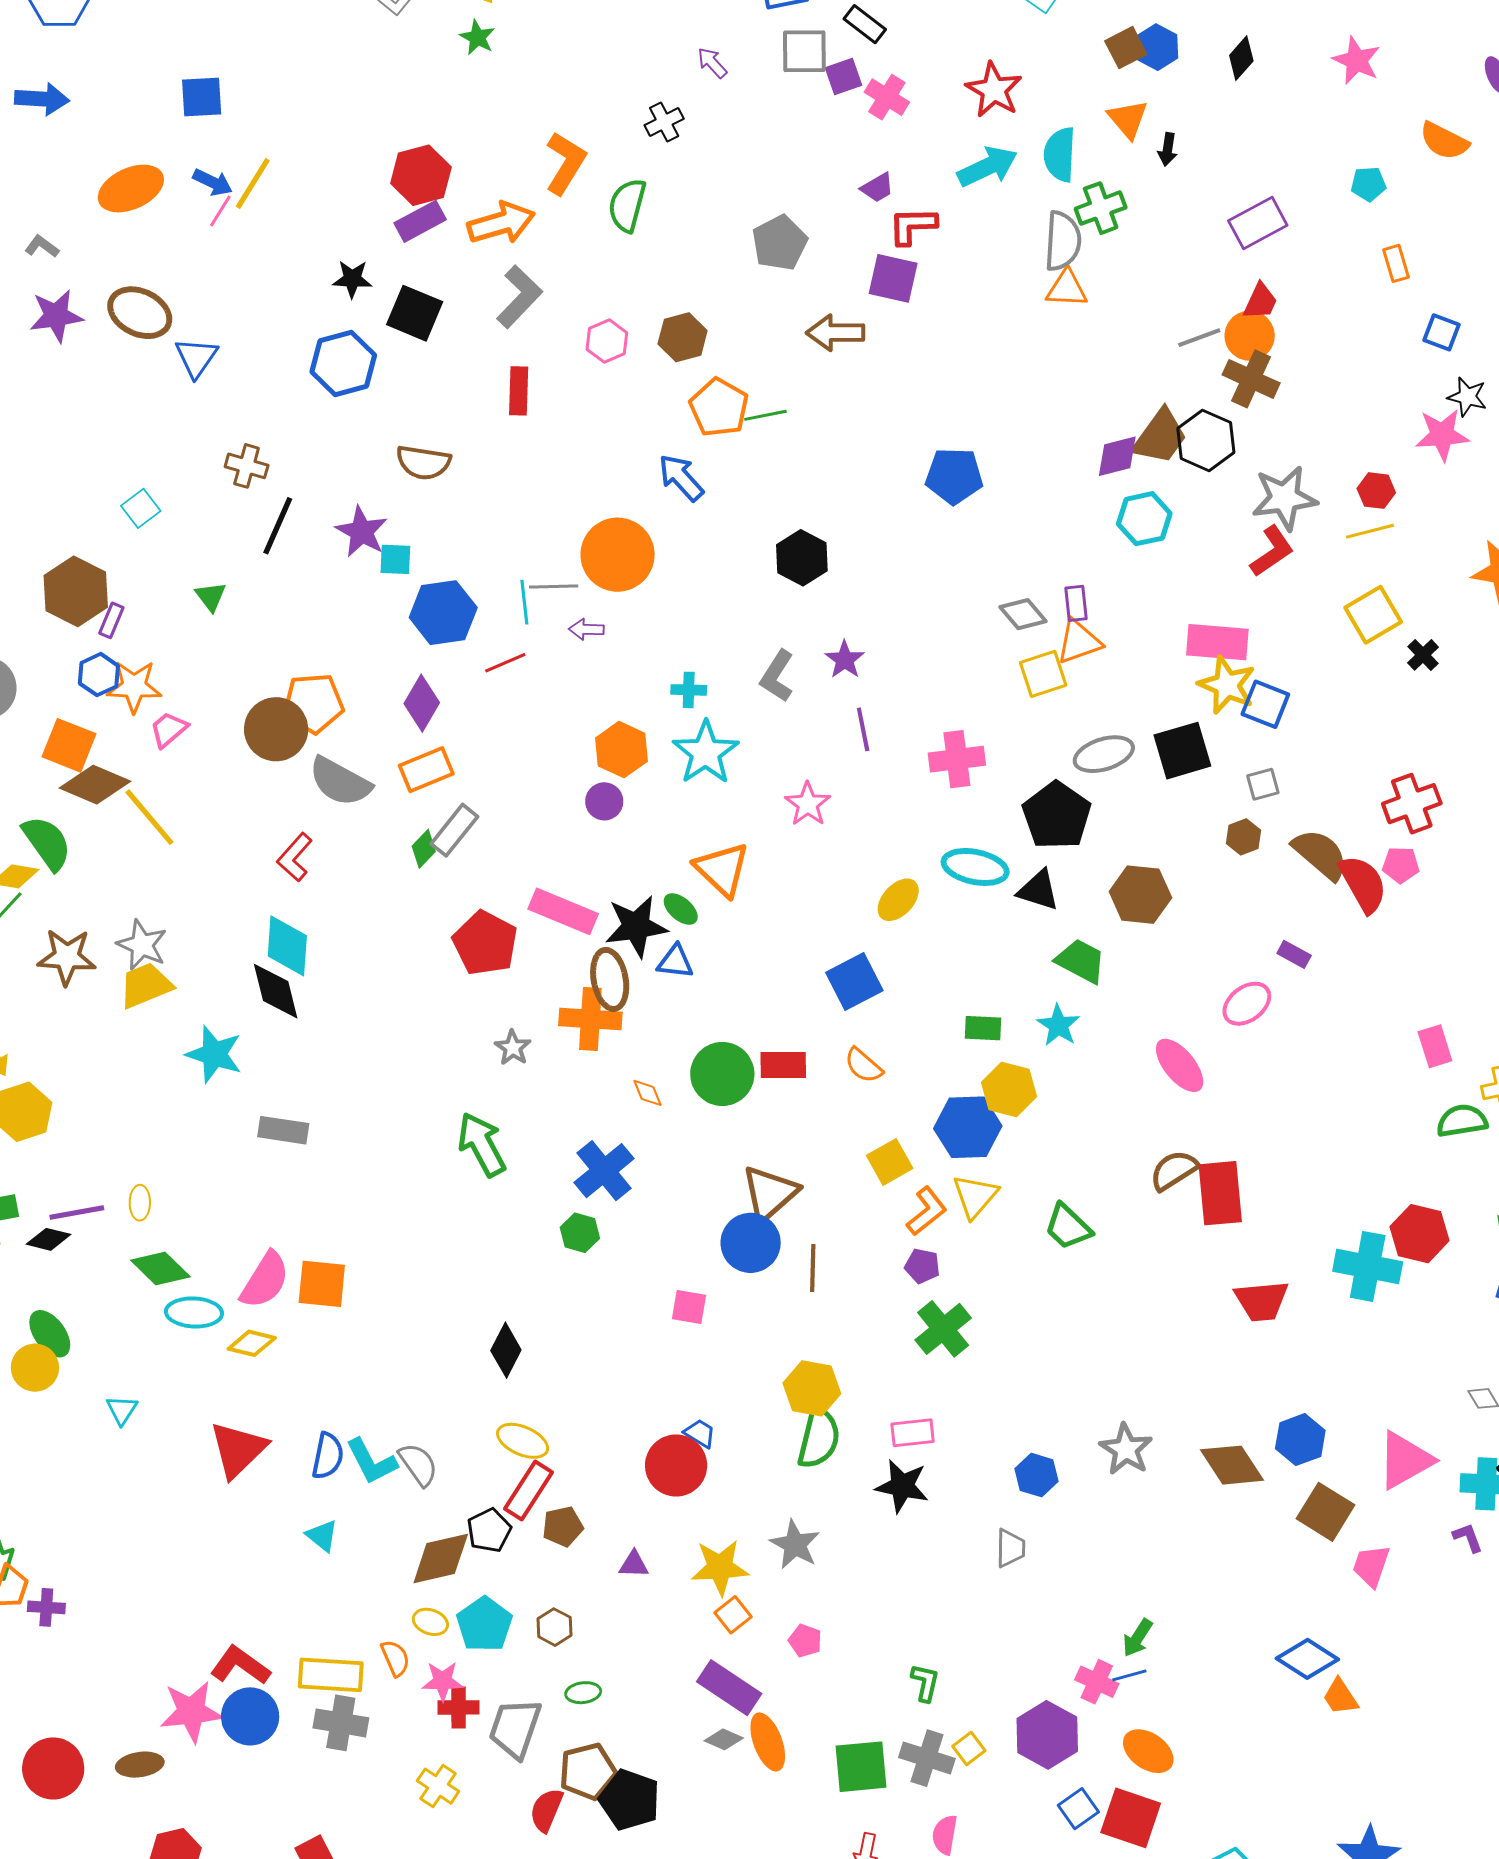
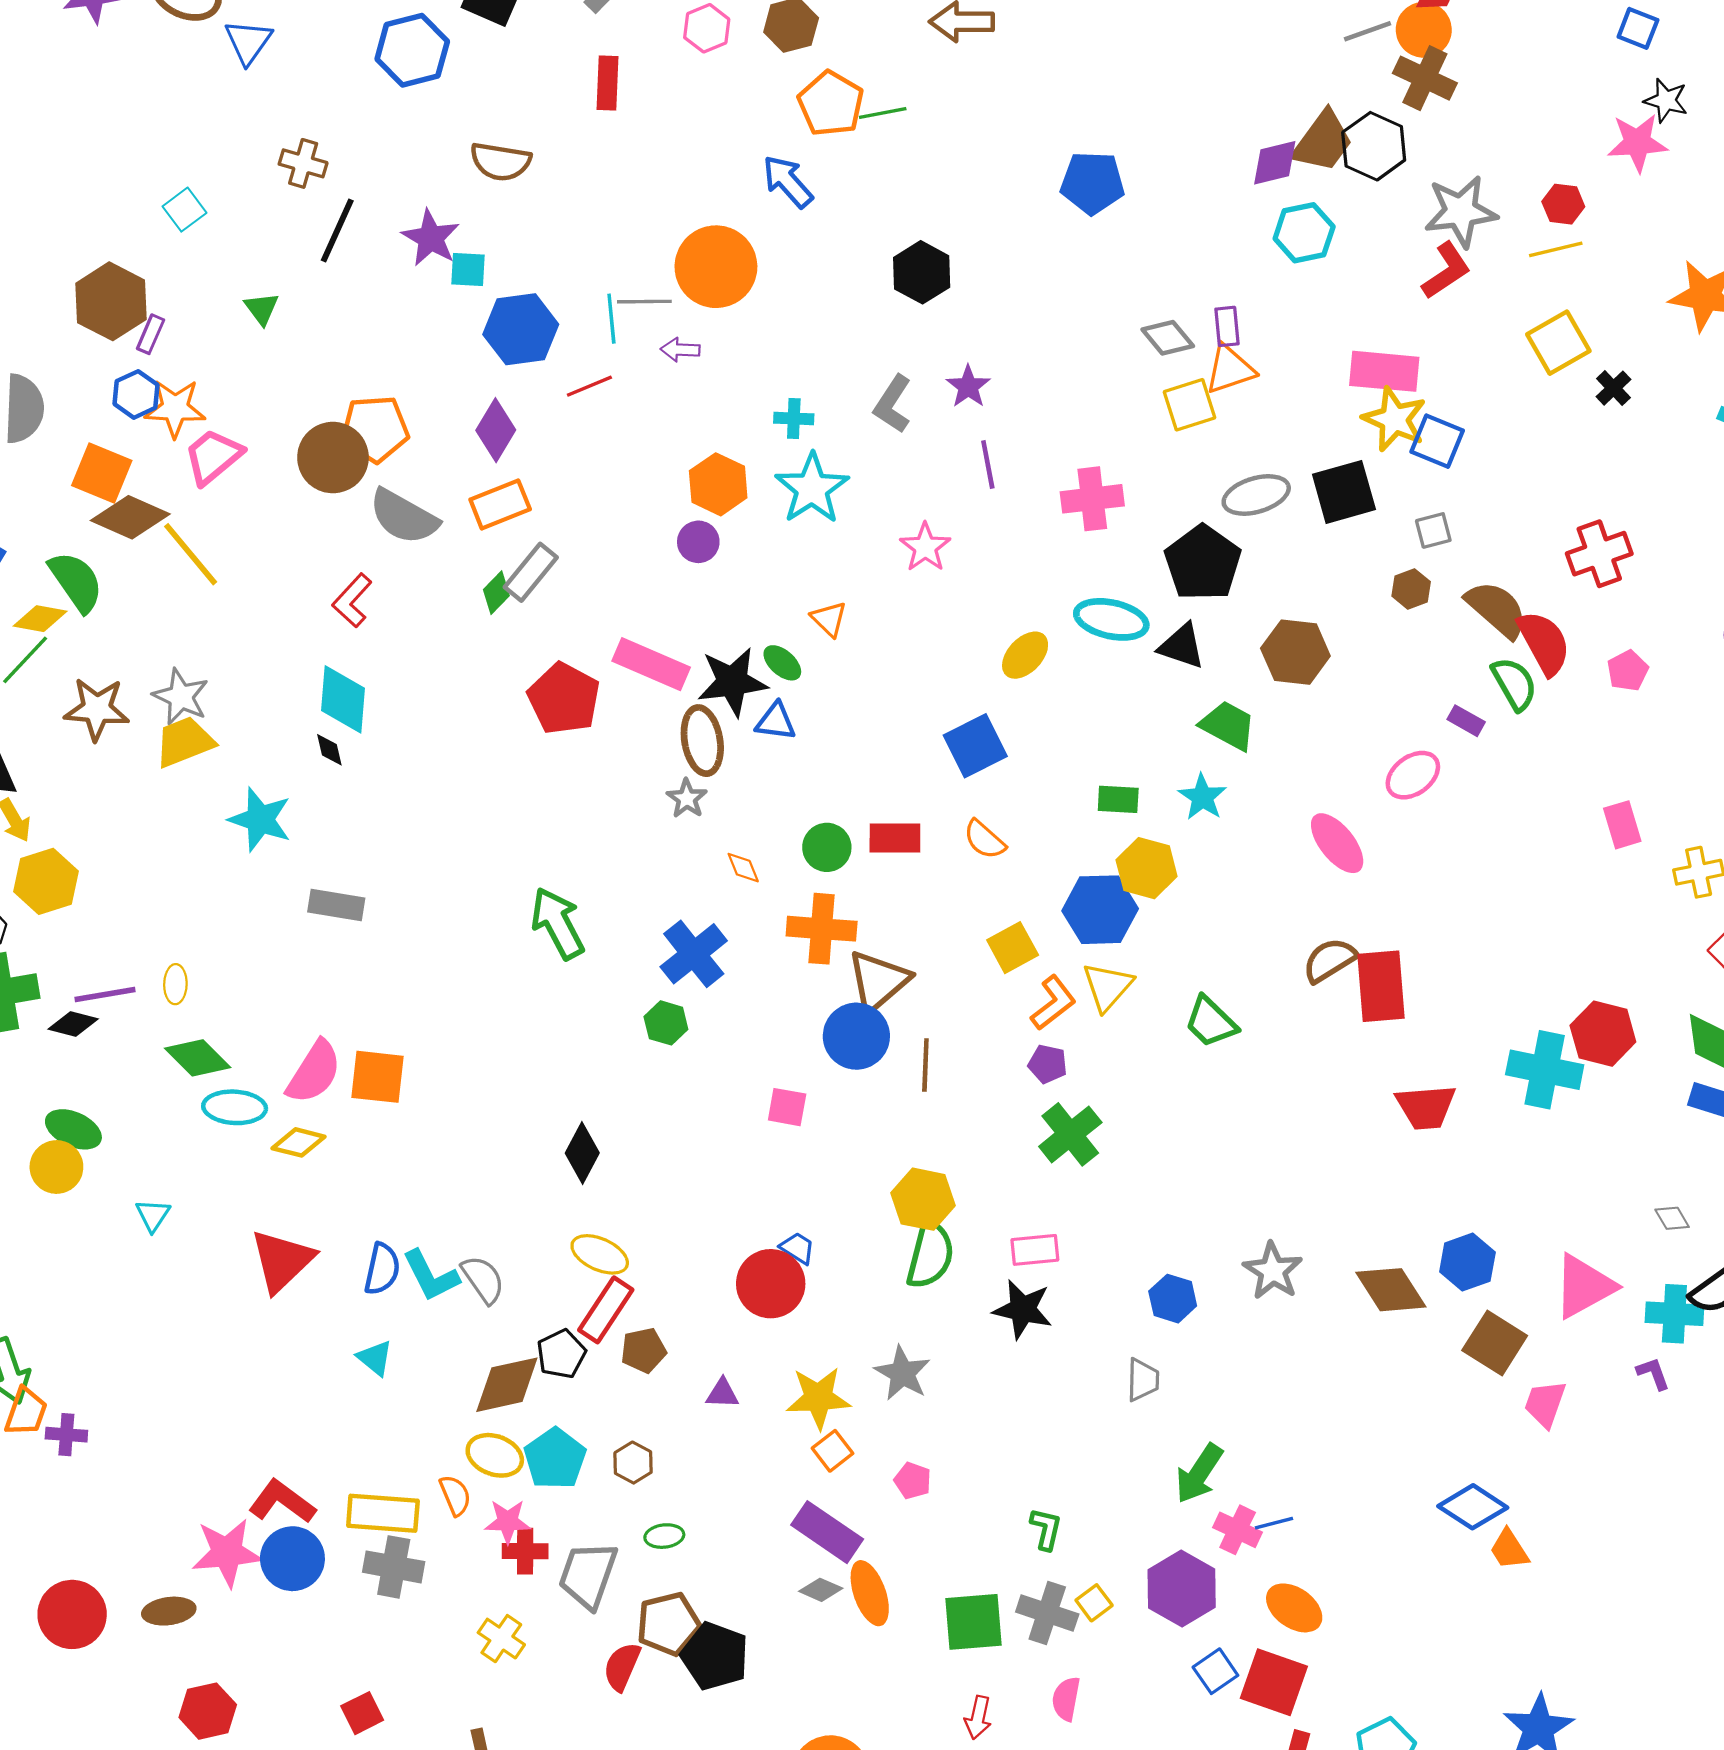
pink trapezoid: (169, 729) -> (213, 457), size x1.4
pink pentagon: (1401, 865) -> (1628, 671), moved, turned -30
orange triangle: (722, 869) -> (829, 619), size x0.6
black diamond: (276, 991) -> (329, 750), size x0.5
orange cross: (590, 1019) -> (822, 929), moved
gray star: (513, 1048) -> (687, 799), moved
green circle: (722, 1074) -> (827, 847), size x0.7
green semicircle: (1462, 1121) -> (1514, 684), moved, turned 69
green ellipse: (50, 1334) -> (73, 1129), turned -30
yellow ellipse: (430, 1622) -> (495, 1455), size x1.4
green arrow: (1138, 1638) -> (1199, 1474), moved, size x1.4

